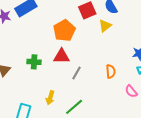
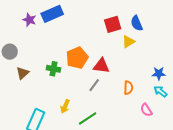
orange pentagon: (64, 30) -> (77, 58), moved
red triangle: (62, 56) -> (101, 66), moved

